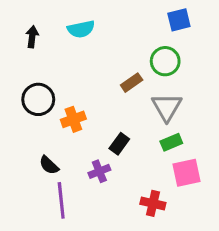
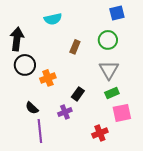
black arrow: (32, 37) -> (17, 39), moved, size x1.6
brown rectangle: (132, 83) -> (75, 47), moved, turned -32
red cross: (153, 203) -> (100, 133), turned -35

